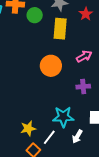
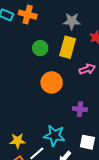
green circle: (35, 15) -> (40, 48), moved
pink arrow: (84, 56) -> (87, 69), moved

